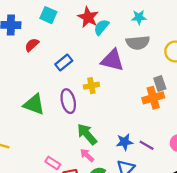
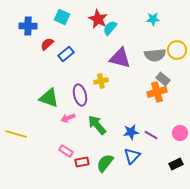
cyan star: (139, 17) -> (153, 19), moved
gray semicircle: (138, 43) -> (155, 55), moved
blue rectangle: (64, 62) -> (66, 54), moved
gray rectangle: (160, 83) -> (163, 79), turned -32
pink arrow: (87, 155) -> (68, 118), moved, turned -64

